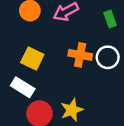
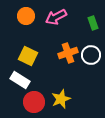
orange cross: (80, 55) -> (68, 53), turned -30

